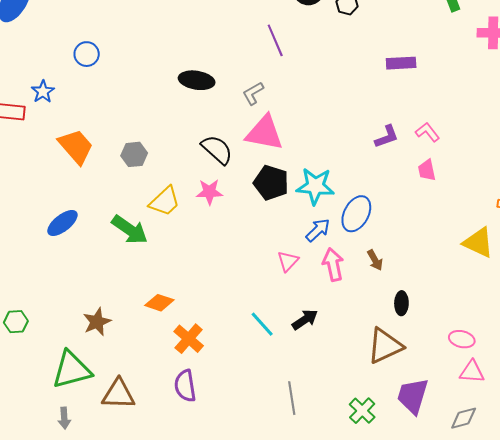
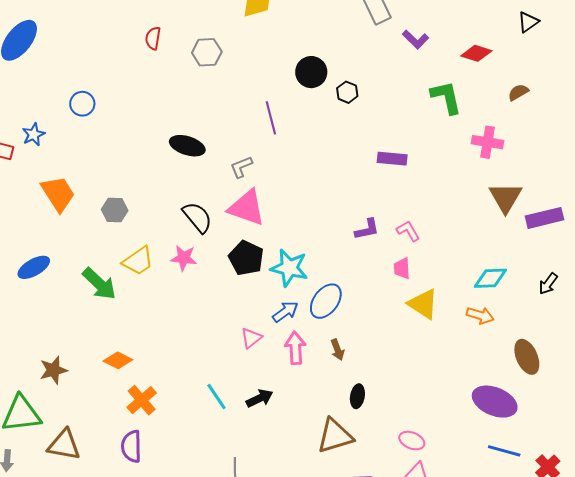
yellow triangle: (478, 242) -> (423, 304), moved

